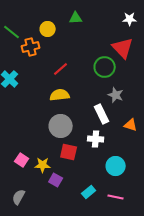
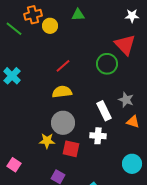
orange cross: (31, 47) -> (33, 15), moved
gray star: (116, 95) -> (126, 100), moved
pink square: (22, 160) -> (14, 165), moved
yellow star: (43, 165) -> (47, 141), moved
cyan circle: (116, 166) -> (132, 164), moved

